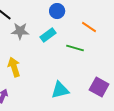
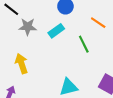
green line: (75, 48) -> (84, 44), turned 48

